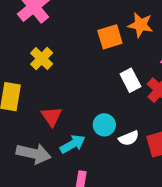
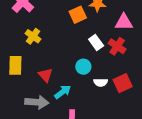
cyan circle: (104, 125) -> (83, 67), moved
white semicircle: (129, 138) -> (101, 82), turned 32

